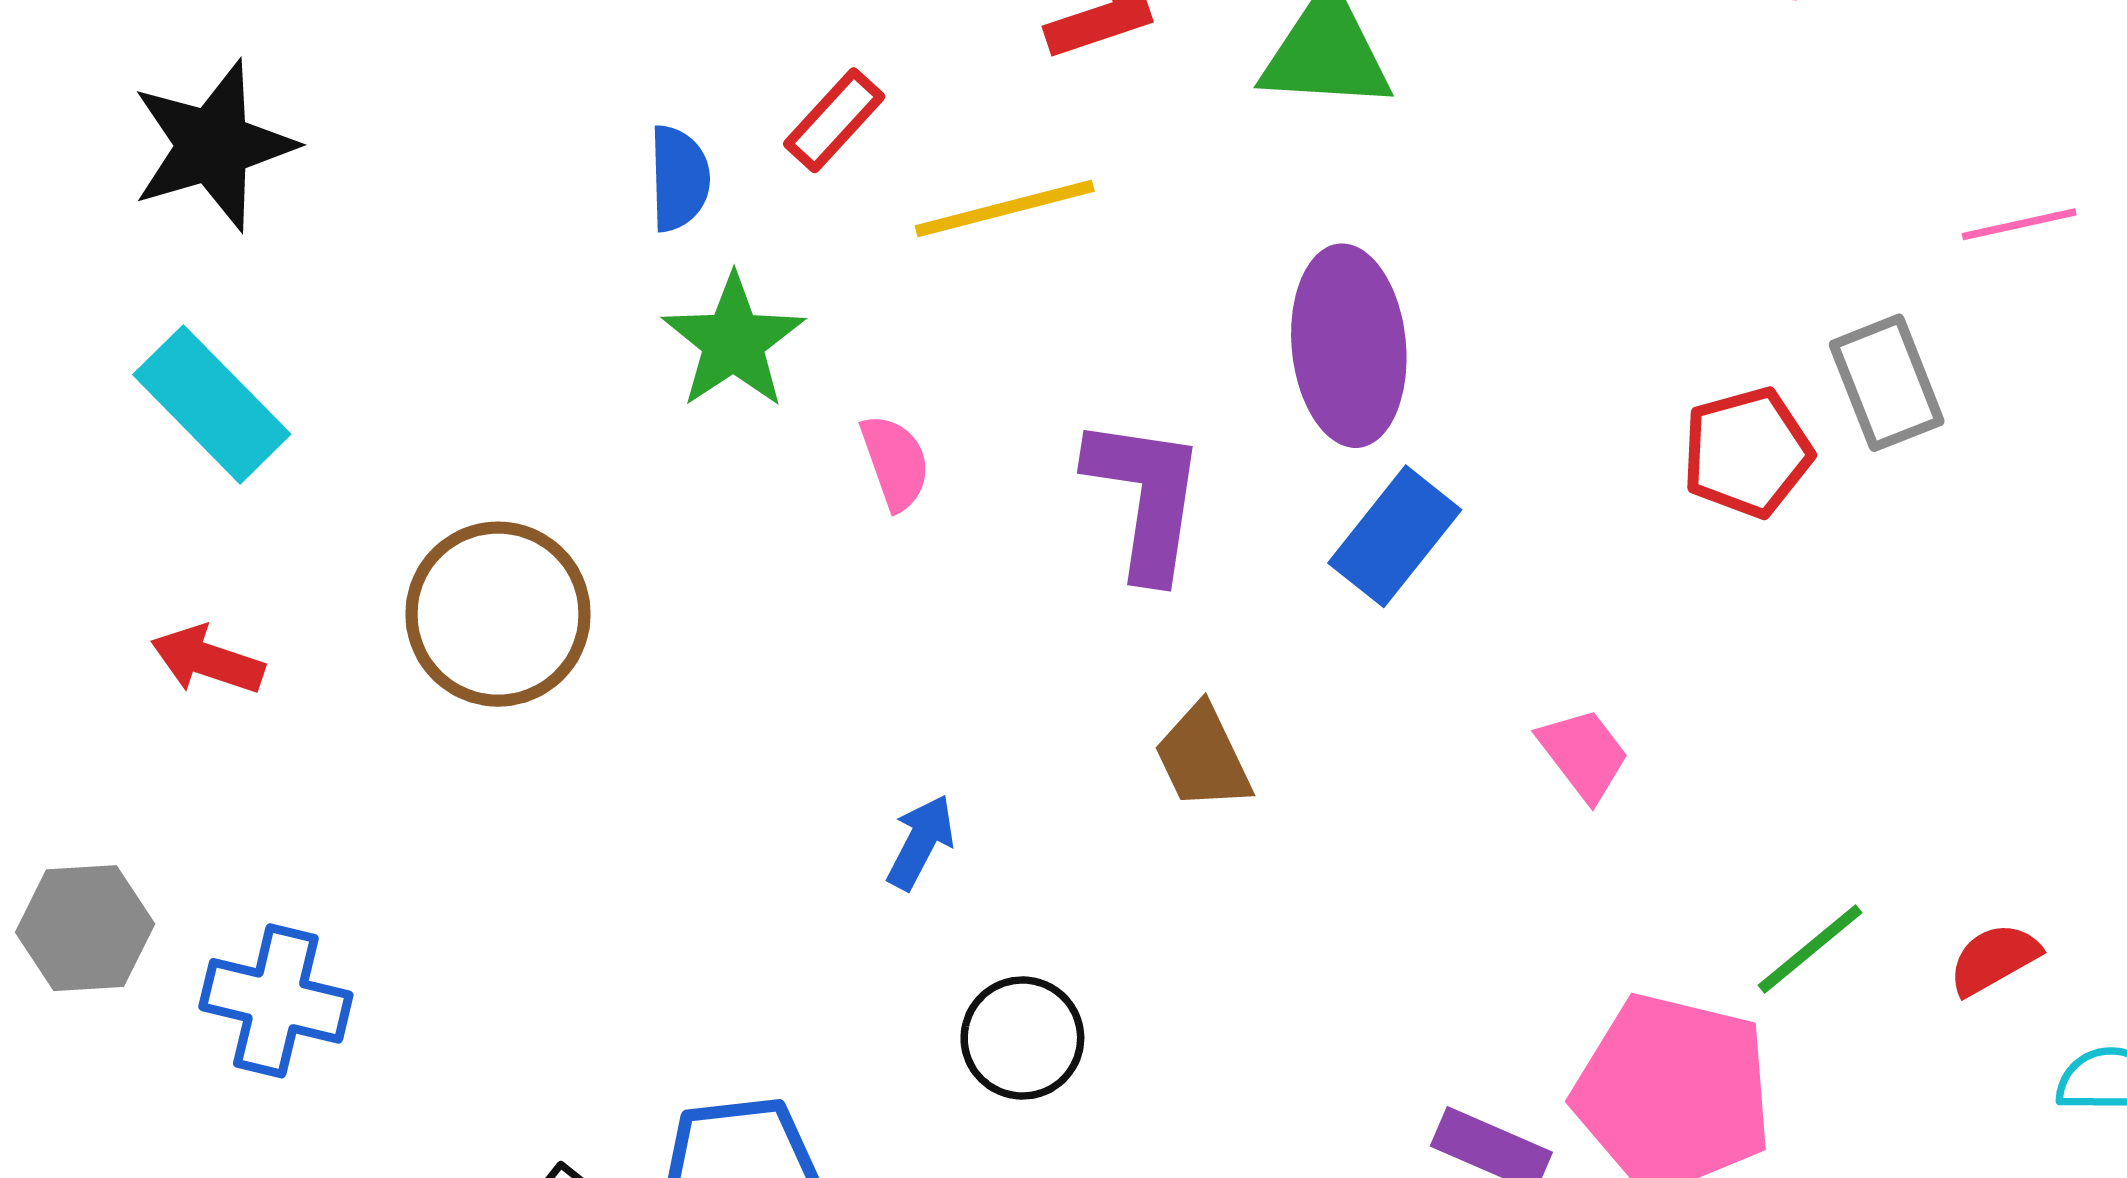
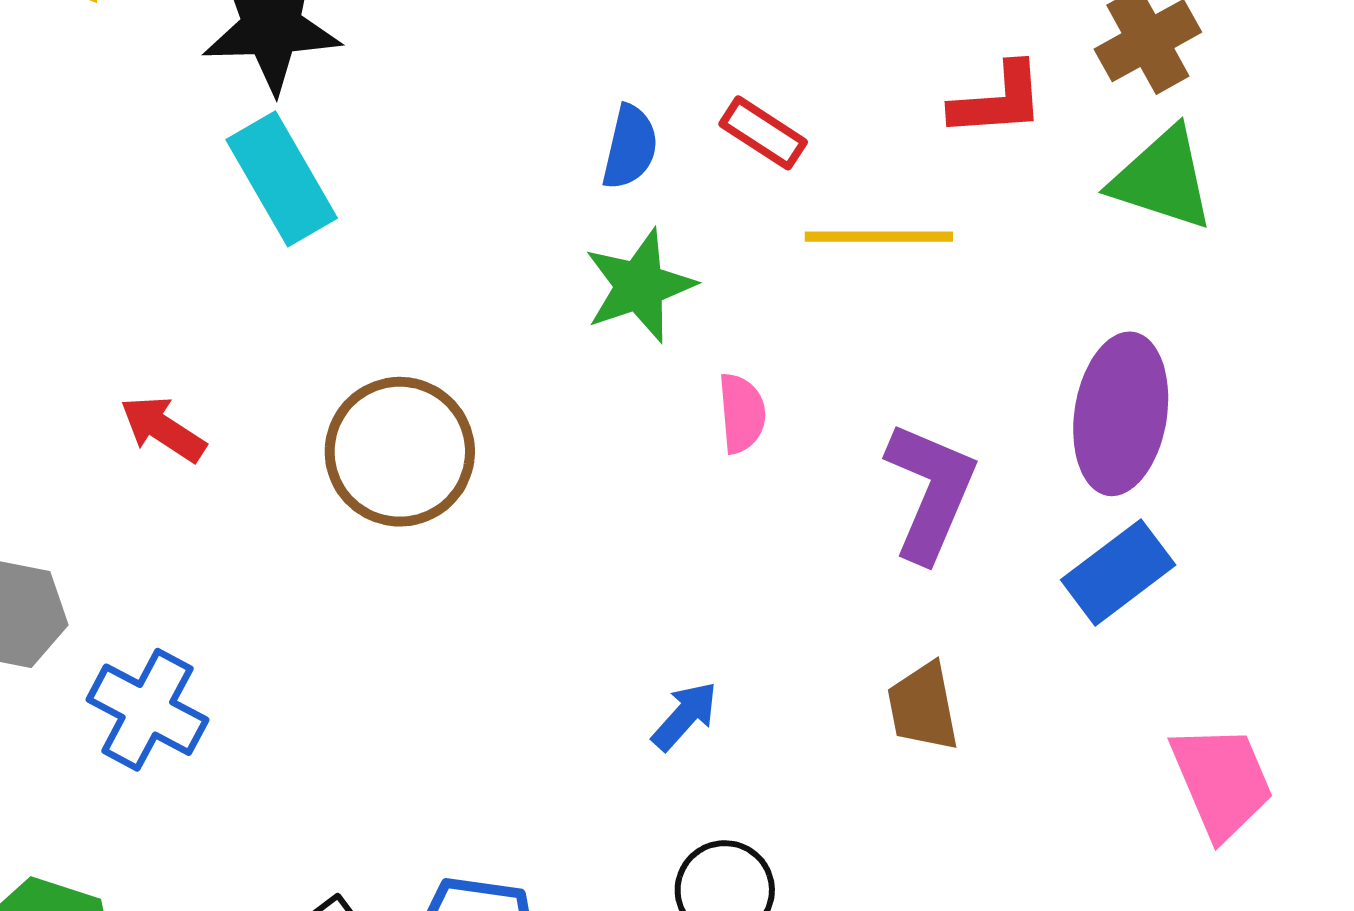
red rectangle: (834, 120) -> (763, 133), turned 66
cyan rectangle: (212, 404) -> (282, 179), moved
pink trapezoid: (1584, 754) -> (1222, 781), size x1.5

